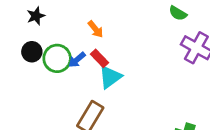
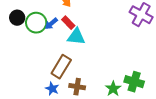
cyan triangle: (110, 77) -> (76, 37), turned 42

